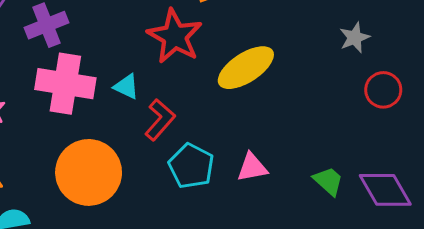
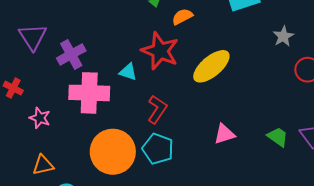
cyan triangle: (126, 86) -> (128, 72), moved
cyan pentagon: (191, 166) -> (158, 149), moved

